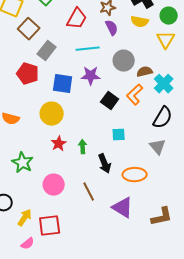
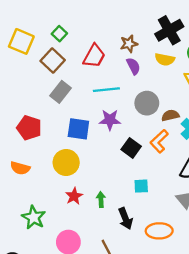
brown square: (29, 29) -> (53, 61), moved
red pentagon: (28, 74) -> (29, 128), moved

